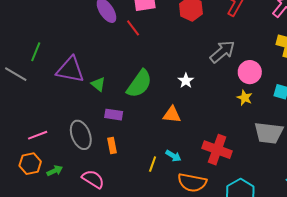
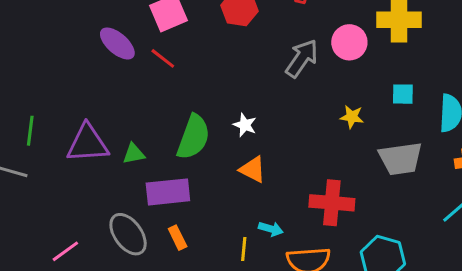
pink circle: (250, 72) -> (349, 42), moved
white star: (186, 81) -> (245, 125), moved
green triangle: (98, 84) -> (134, 154), turned -35
purple rectangle: (114, 115) -> (168, 192), size x1.6
orange triangle: (172, 115) -> (253, 169), turned 36

